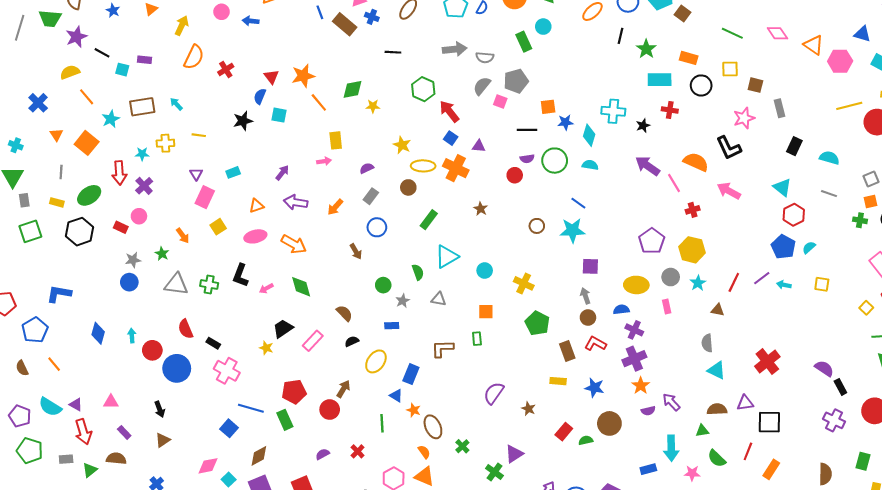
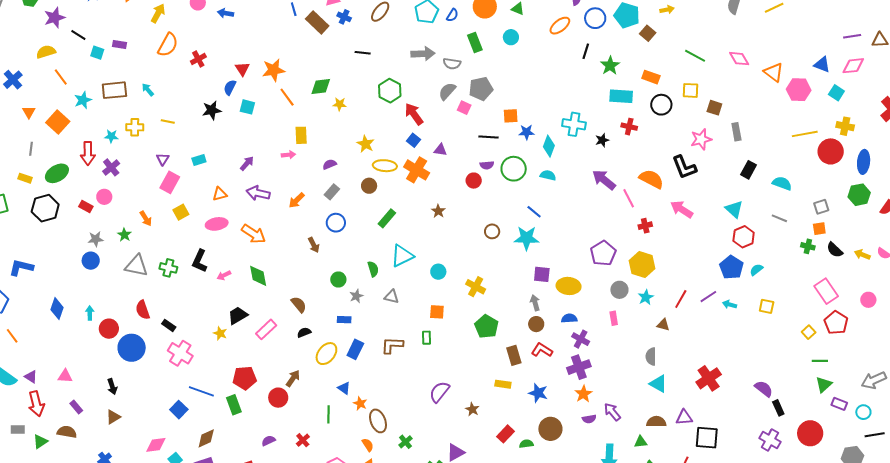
green rectangle: (524, 42) -> (475, 42), moved
yellow ellipse: (636, 285) -> (569, 286), moved
blue rectangle: (411, 374) -> (355, 349), moved

